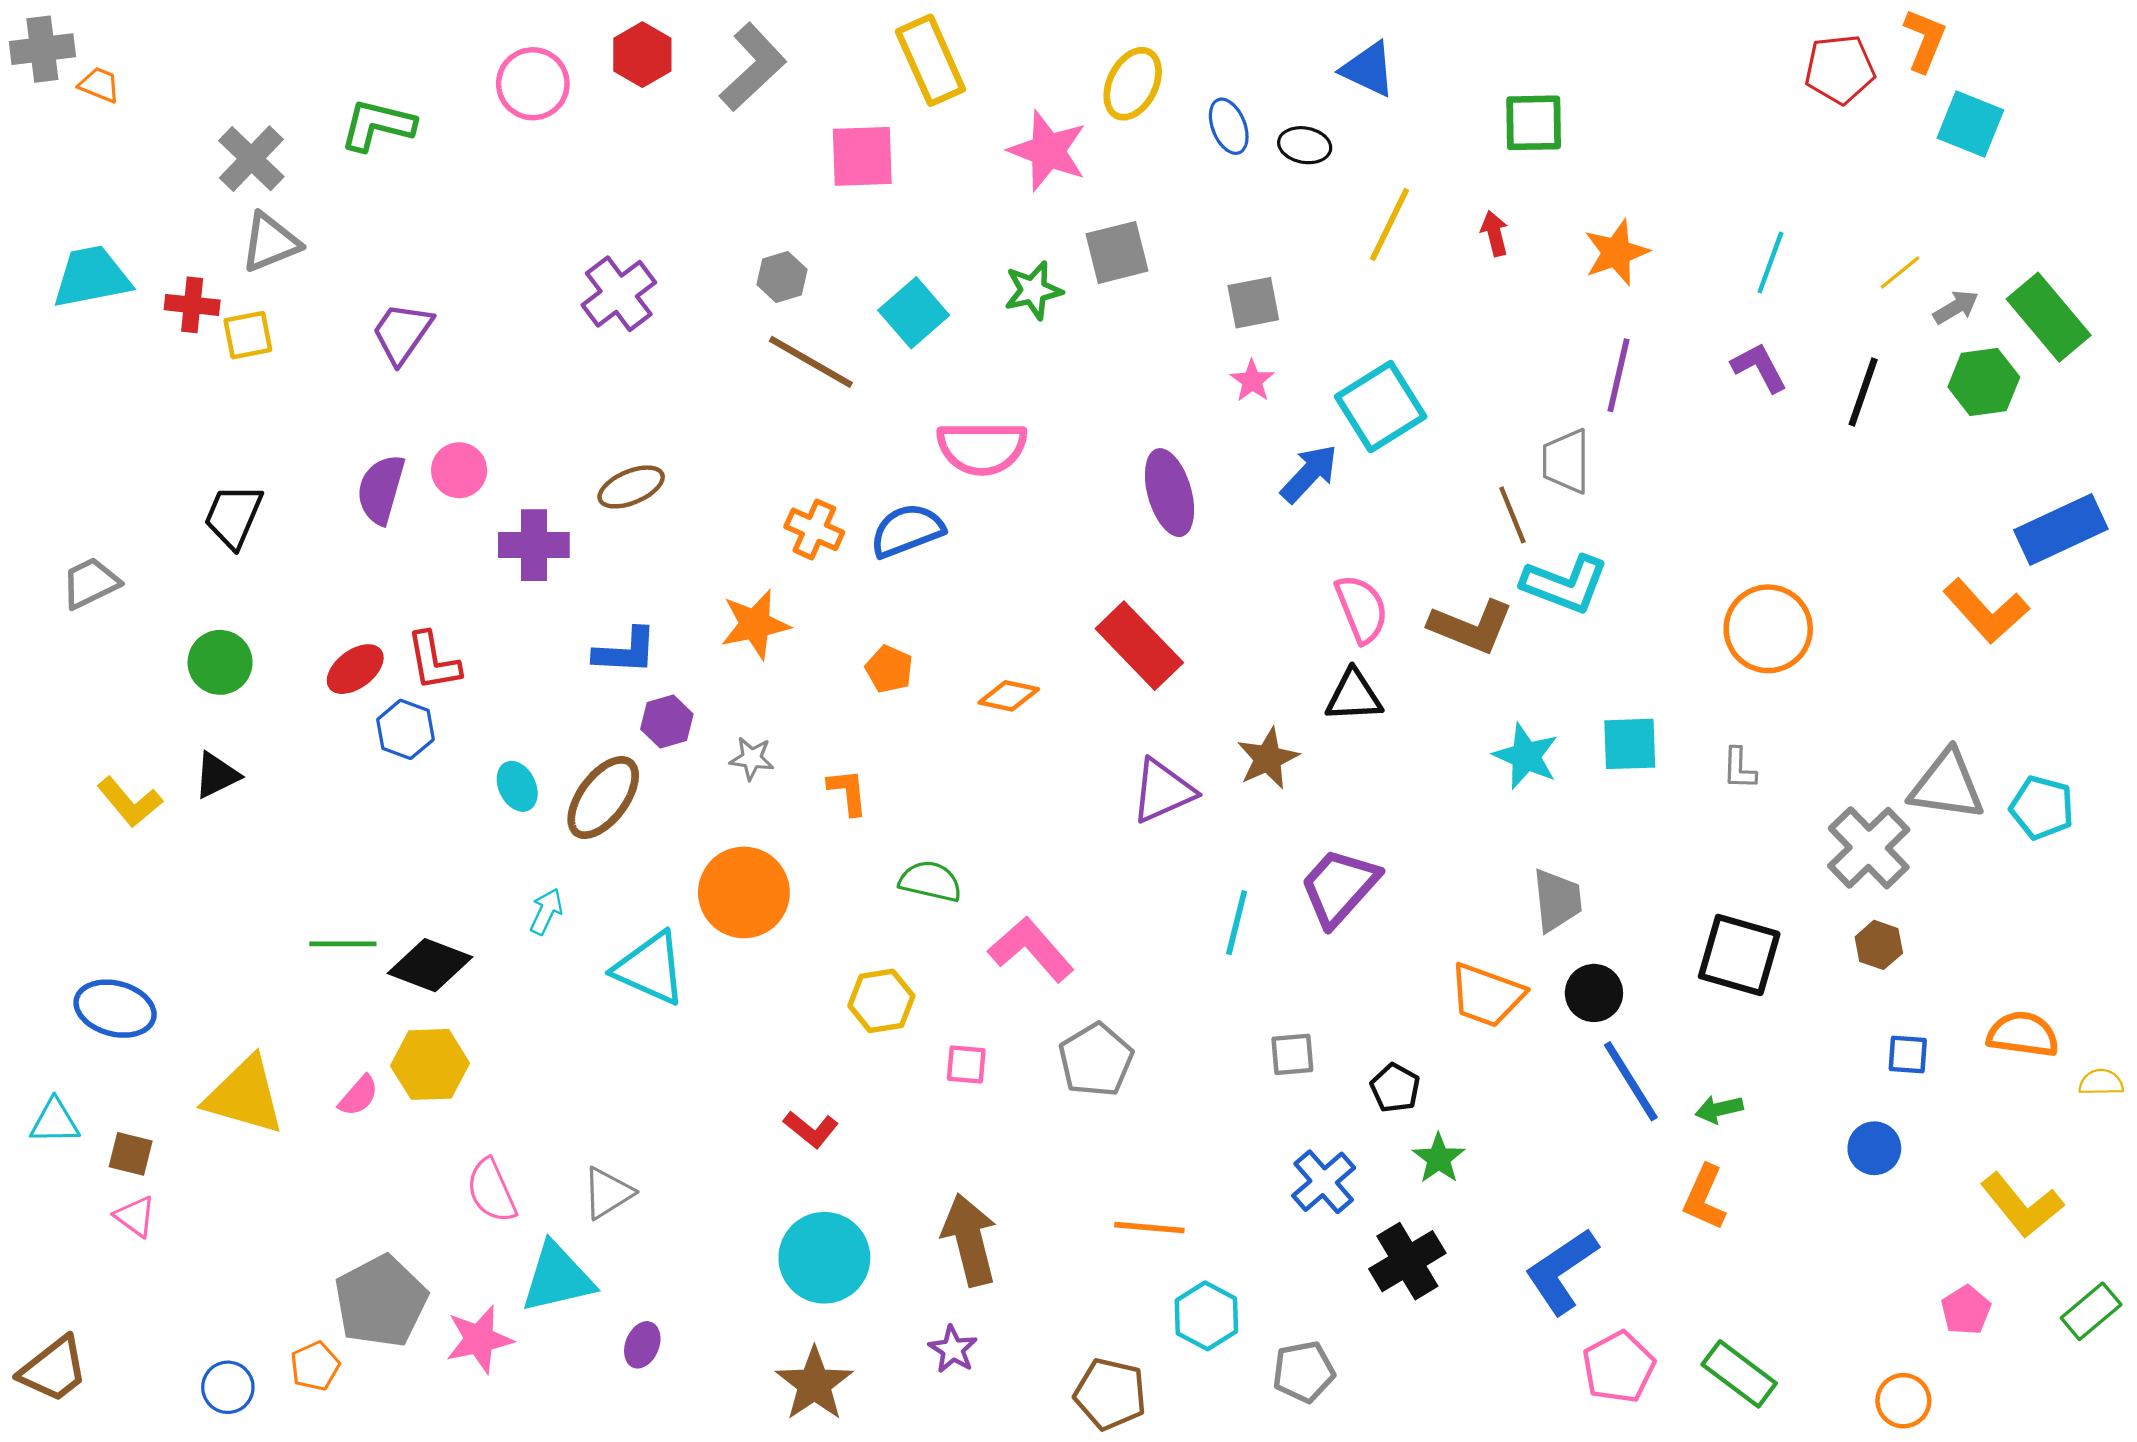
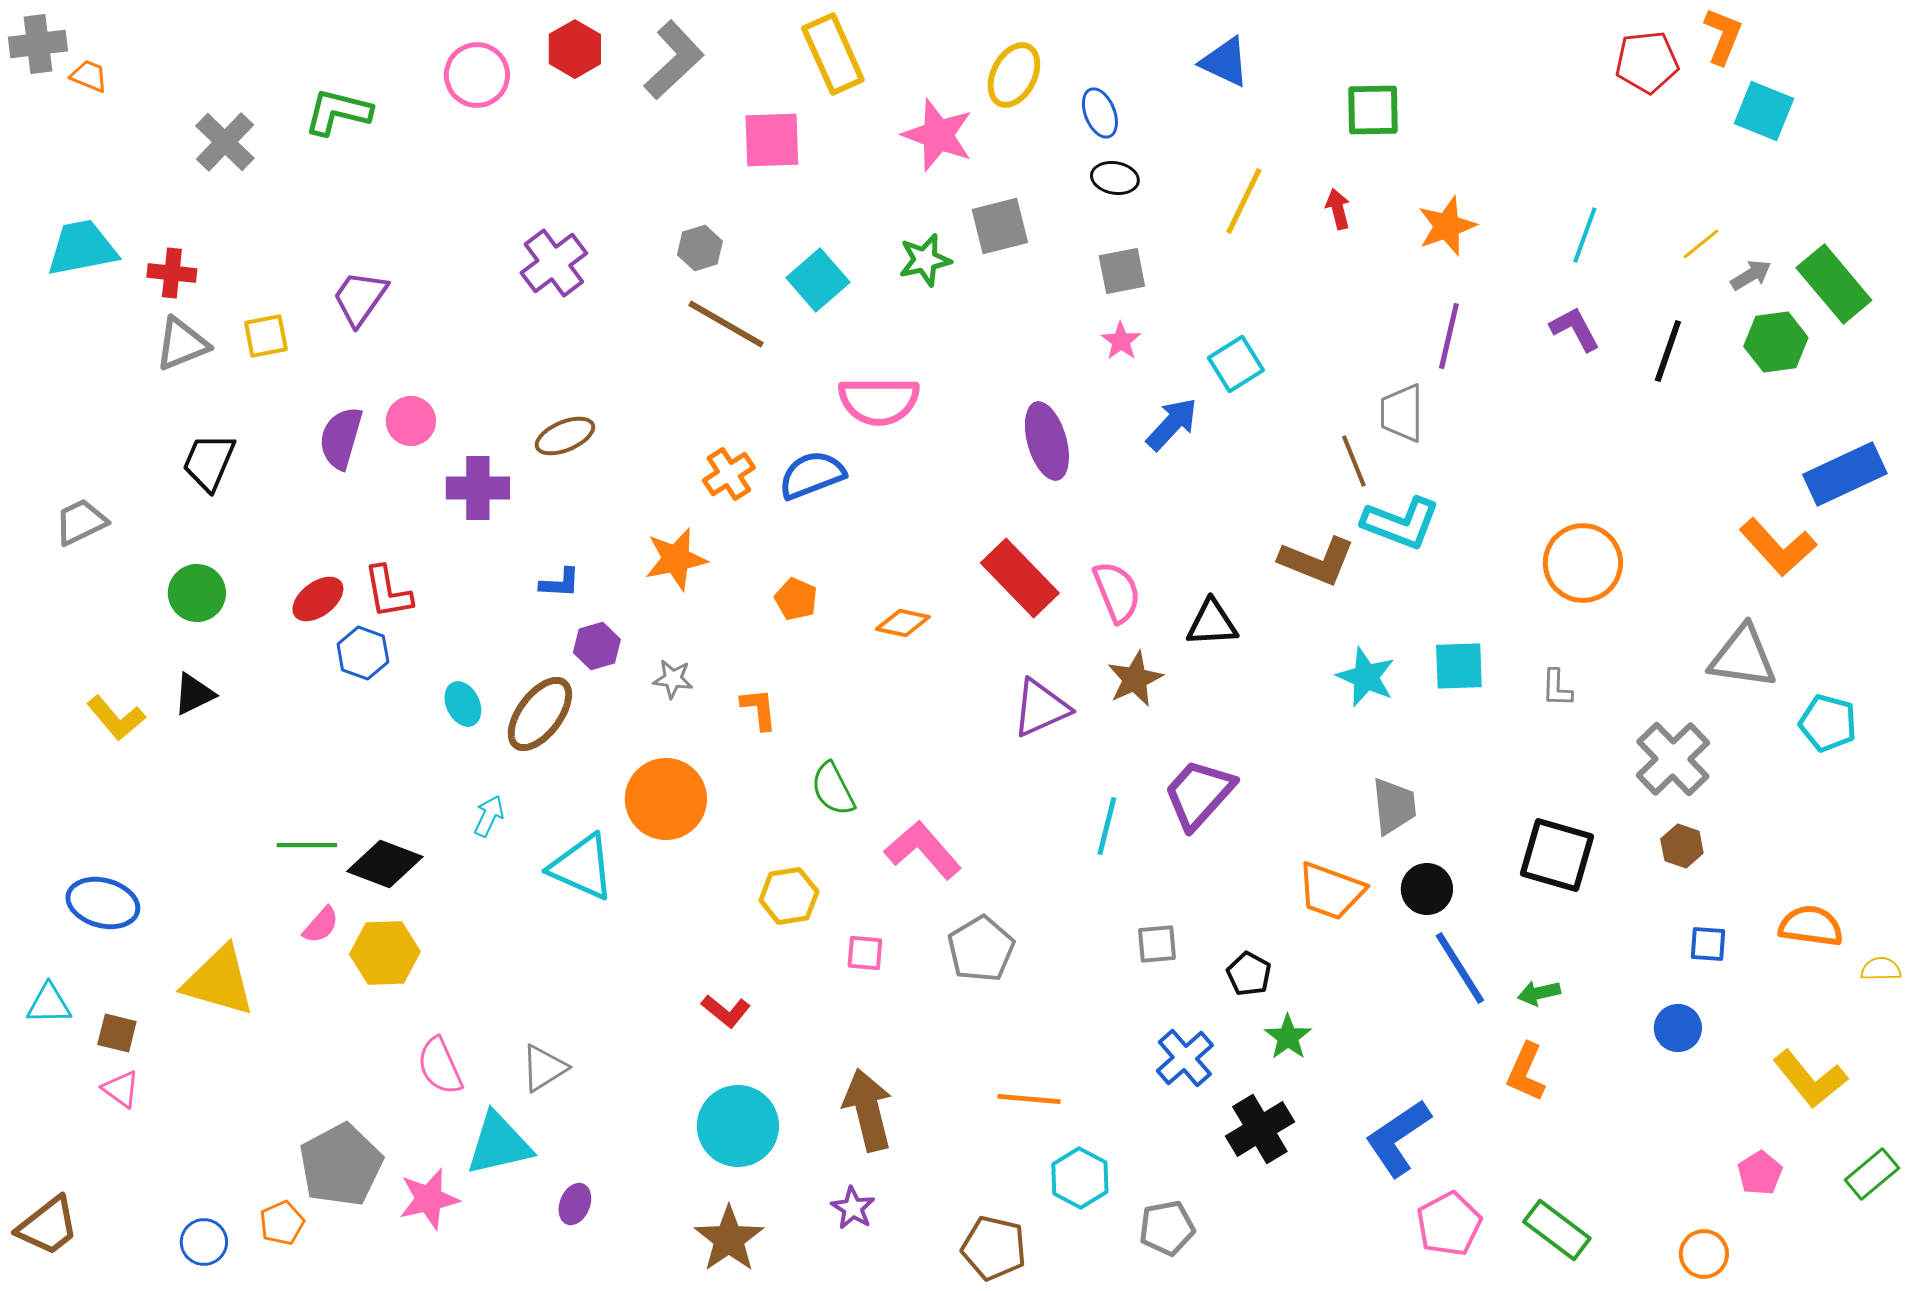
black ellipse: (1305, 145) -> (1115, 178), moved
gray triangle: (270, 242) -> (182, 344), moved
yellow square: (248, 335) -> (266, 336), moved
cyan square: (1381, 407) -> (1236, 364), size x0.7
orange cross: (814, 529) -> (729, 474), turned 33
pink semicircle: (1362, 609) -> (1117, 592), moved
blue L-shape: (626, 651) -> (560, 583), size x0.7
gray triangle: (1947, 785) -> (1743, 657), moved
green semicircle: (930, 881) -> (833, 789), turned -130
pink semicircle: (359, 1096) -> (321, 925), moved

